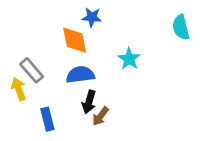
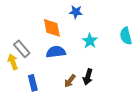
blue star: (92, 17) -> (76, 12), moved
cyan semicircle: (181, 27) -> (126, 36), moved
black arrow: (89, 102) -> (88, 77), moved

